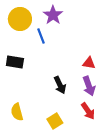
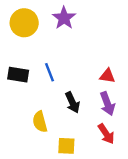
blue line: (41, 36) -> (49, 72), moved
yellow semicircle: (17, 112) -> (40, 122), moved
yellow square: (55, 121) -> (66, 146), turned 35

